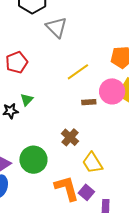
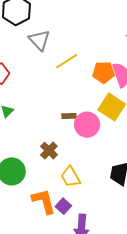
yellow line: (78, 72) -> (67, 61), moved
pink circle: (112, 91) -> (87, 125), moved

